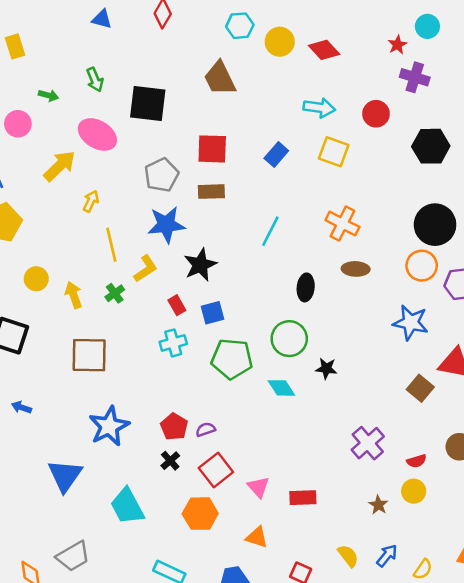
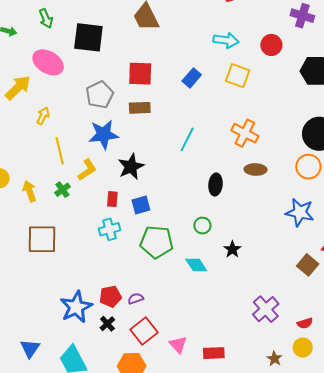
red rectangle: (177, 305) -> (112, 199), turned 35
green circle: (289, 339) -> (202, 226), size x0.6
black star: (326, 369) -> (232, 249), turned 30
blue star: (109, 426) -> (76, 307), moved
red pentagon: (174, 427) -> (110, 296), turned 30
blue triangle: (65, 476) -> (30, 348), moved, size x0.7

